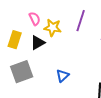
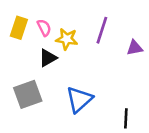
yellow rectangle: (15, 40) -> (19, 28), moved
blue triangle: (63, 76) -> (79, 99), size x1.6

